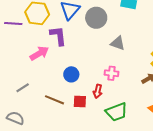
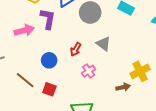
pink cross: (111, 73) -> (89, 71), turned 32
red arrow: (98, 91) -> (76, 49), moved

